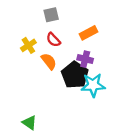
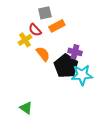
orange rectangle: (89, 33) -> (57, 26), moved
red semicircle: (53, 40) -> (35, 30), moved

